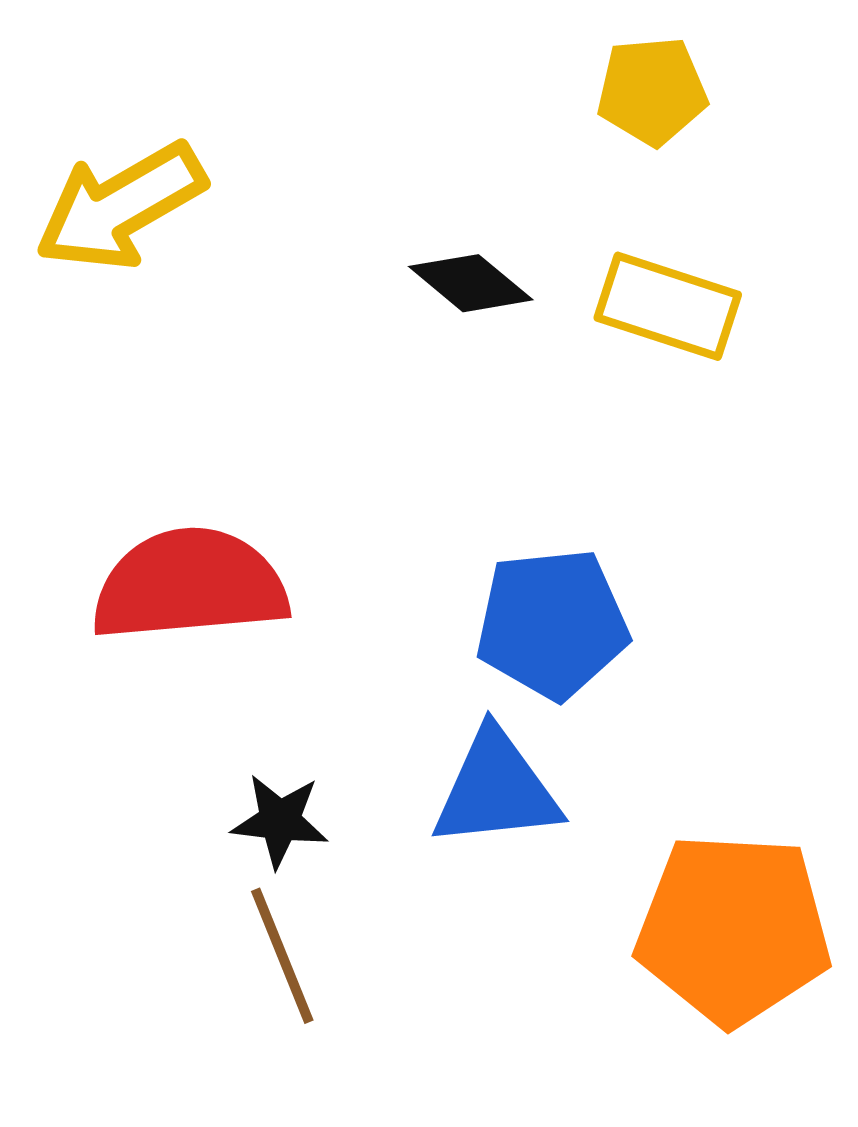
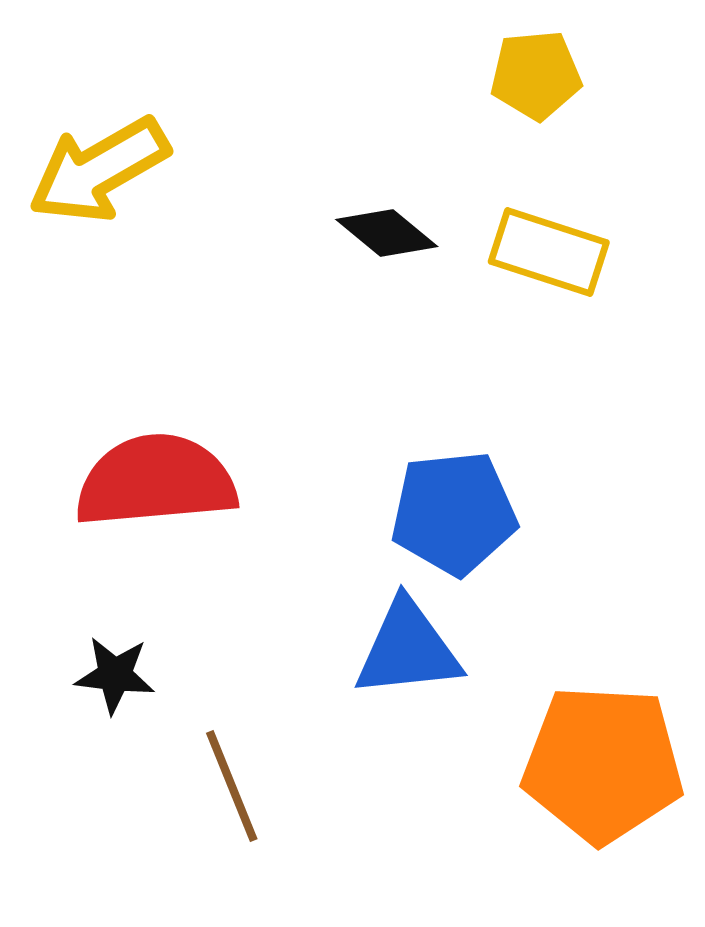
black star: (280, 821) -> (115, 675), moved

